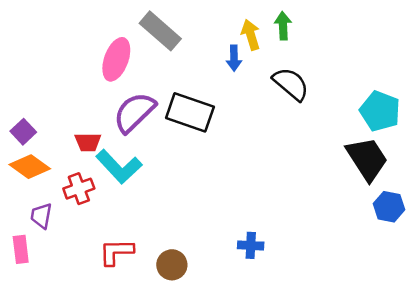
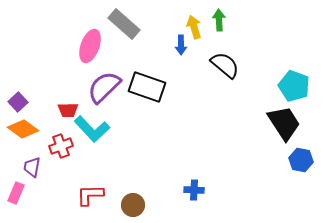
pink rectangle: (21, 249) -> (16, 193), turned 30

